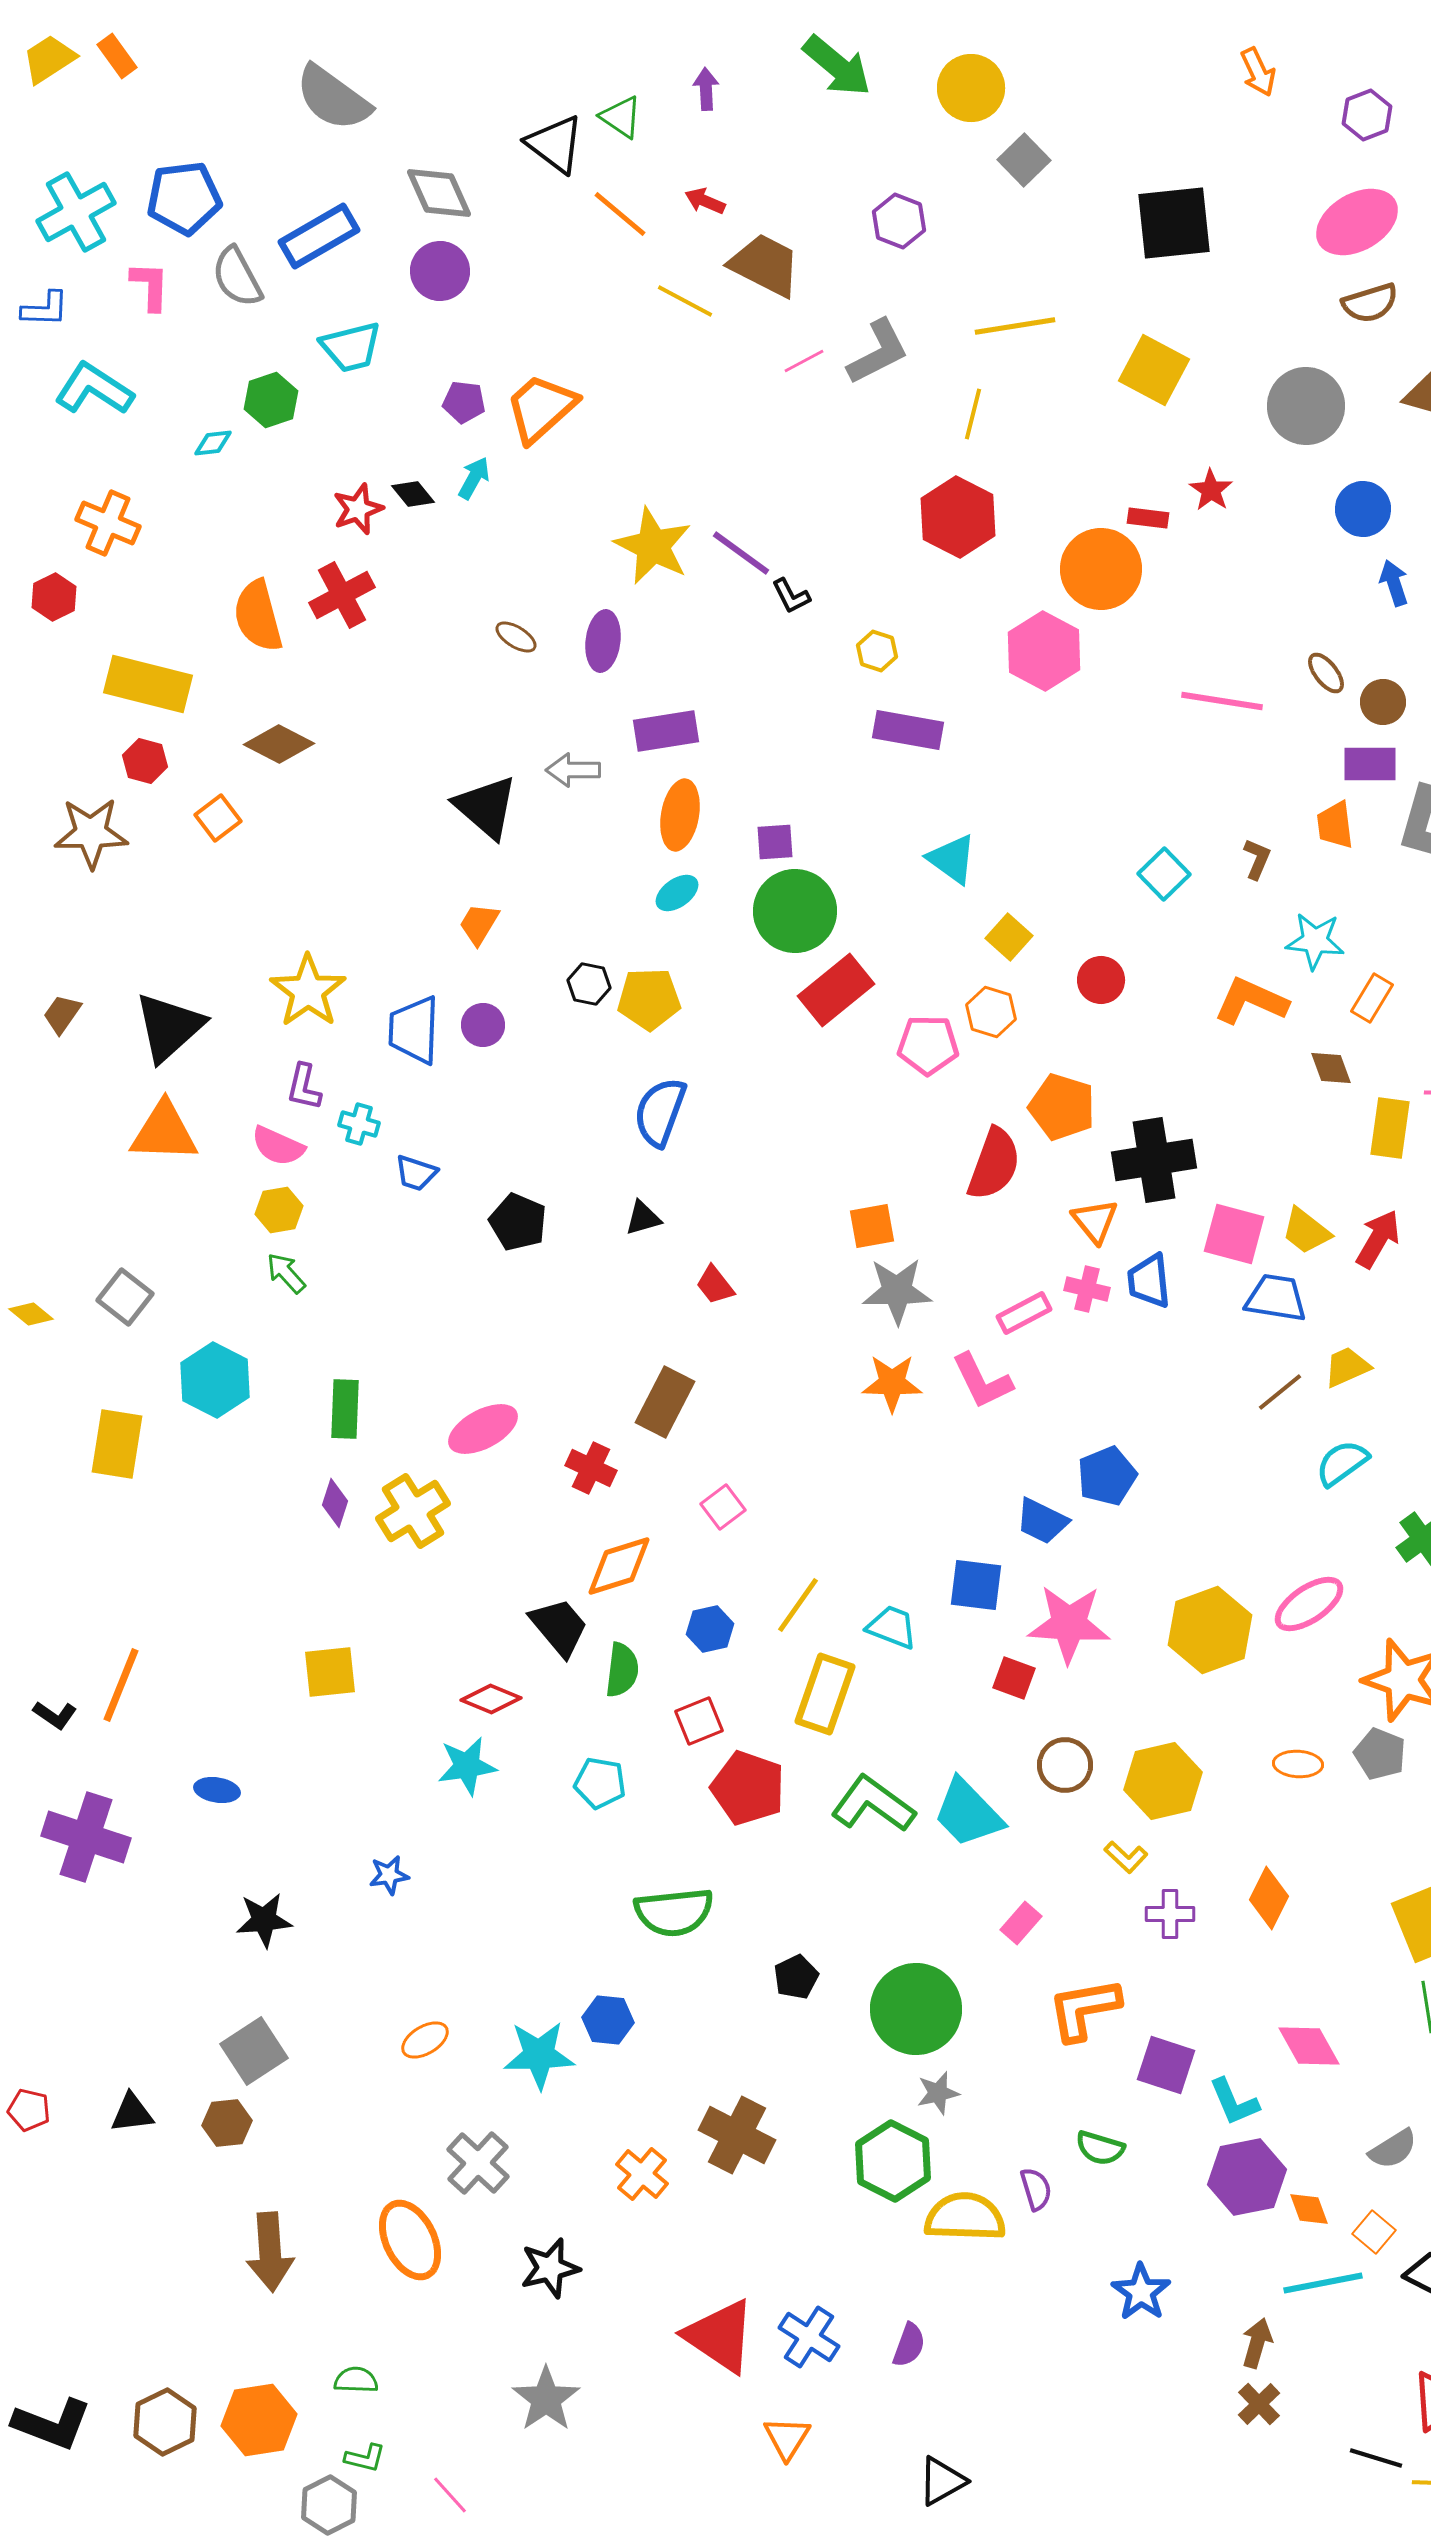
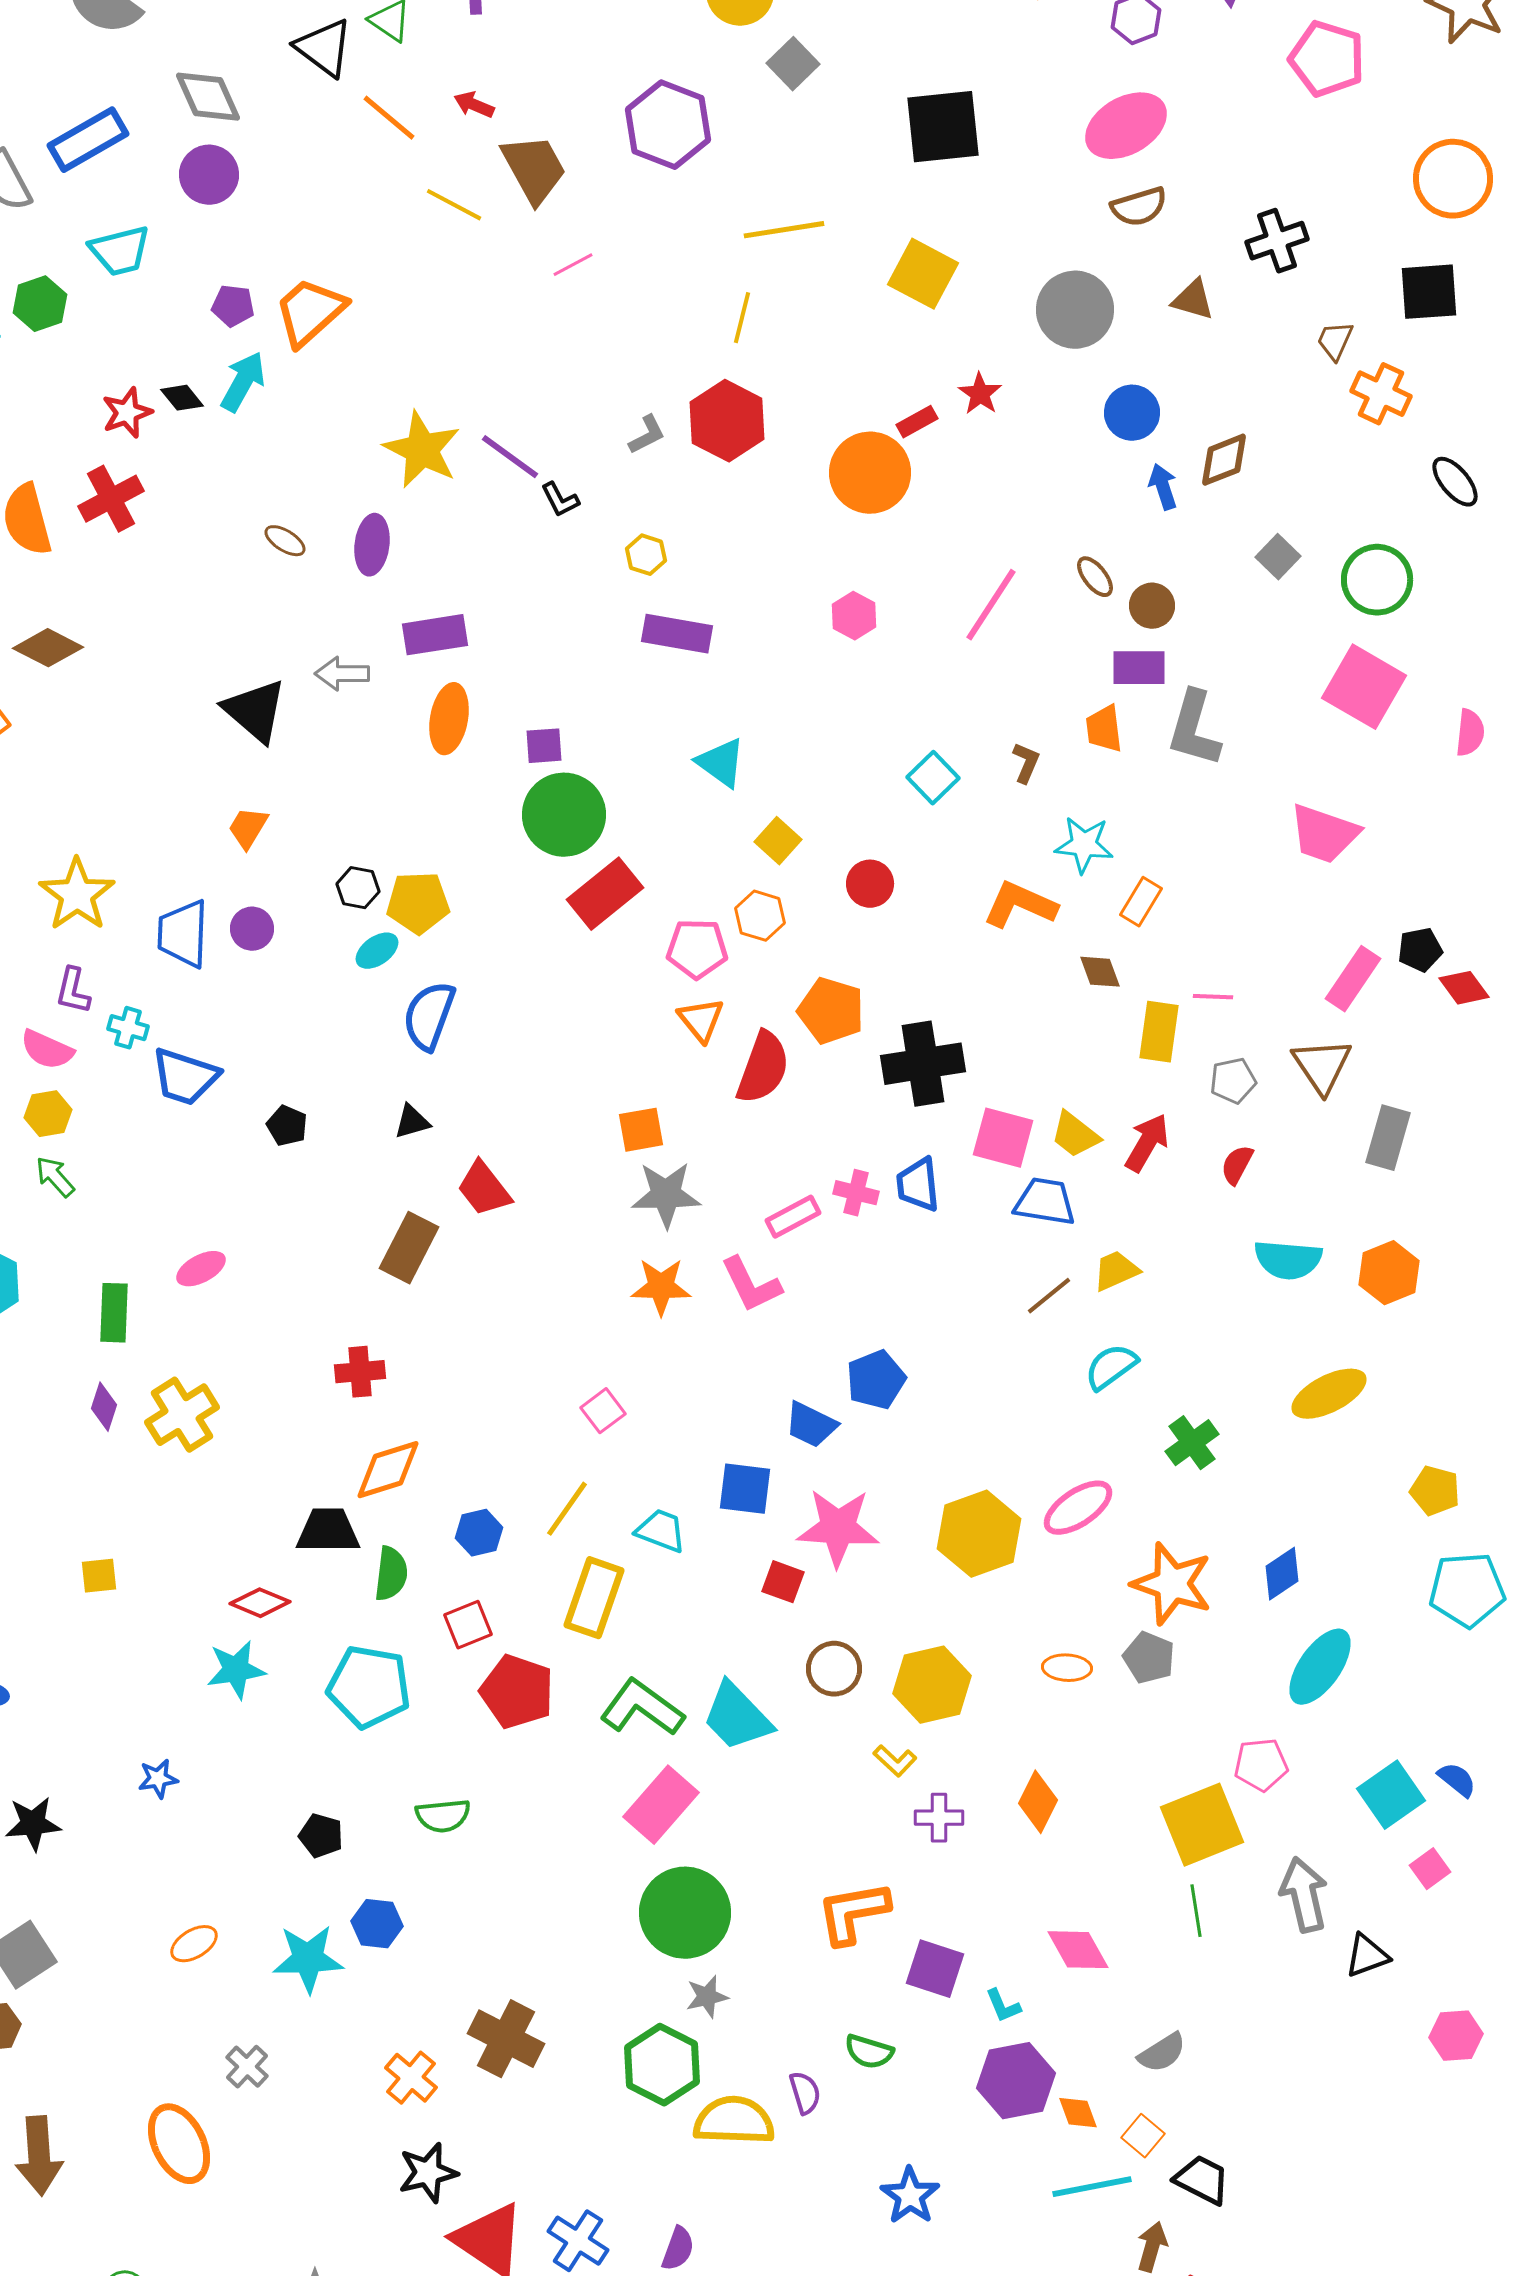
purple hexagon: (899, 221) -> (668, 125), size x1.6
brown trapezoid: (765, 265) -> (534, 169), turned 34
gray L-shape: (878, 352) -> (647, 435), moved, size x0.6
cyan arrow: (474, 478) -> (243, 382), size x1.4
red rectangle: (1148, 518) -> (917, 422), turned -36
pink hexagon: (1044, 651) -> (854, 616), moved, size x0.6
pink line: (1222, 701) -> (991, 605), turned -66
cyan ellipse: (677, 893) -> (377, 951), moved
blue trapezoid: (416, 1173) -> (185, 1077), size x1.6
orange triangle: (1095, 1221) -> (701, 1020), moved
black pentagon: (518, 1222) -> (287, 1126), size x0.7
red trapezoid: (715, 1285) -> (484, 1189), size x1.4
brown rectangle: (665, 1402) -> (409, 1248), moved
pink ellipse: (483, 1429) -> (201, 1269), moved, size x0.7
red cross: (591, 1468) -> (360, 1372), turned -30
pink square: (723, 1507) -> (603, 1411), moved
black trapezoid: (559, 1627) -> (328, 1531), turned -50
yellow square: (330, 1672) -> (99, 1576), size x0.7
cyan pentagon: (600, 1783) -> (369, 1687), size x1.6
green semicircle: (674, 1912) -> (443, 1816), size x0.7
pink rectangle: (1021, 1923) -> (661, 1805), moved, size x1.8
black pentagon: (796, 1977) -> (321, 1836), moved, turned -30
cyan L-shape: (1234, 2102) -> (1003, 2006), size x0.7
gray cross: (478, 2163) -> (247, 2067), size x0.7
black star: (550, 2268) -> (428, 2173), moved
brown arrow: (1257, 2343) -> (1152, 2247), moved

